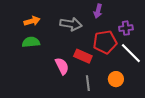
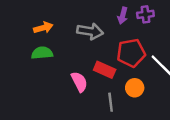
purple cross: (126, 28) -> (145, 14), moved
orange circle: (116, 79) -> (135, 88), moved

